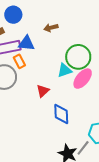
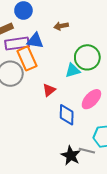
orange rectangle: (19, 61) -> (27, 58), size x1.6
pink ellipse: (83, 79) -> (91, 99), moved
gray line: (83, 148) -> (87, 151), turned 63

